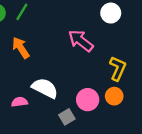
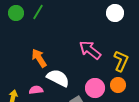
pink arrow: (81, 41) -> (90, 50), moved
orange arrow: (21, 48) -> (39, 58), moved

